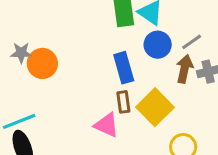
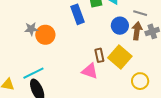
gray line: (192, 42) -> (140, 13), turned 56
blue circle: (158, 45) -> (120, 26), moved
blue rectangle: (124, 68) -> (77, 14), moved

